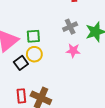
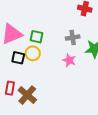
black square: (21, 63) -> (18, 58), turned 32

